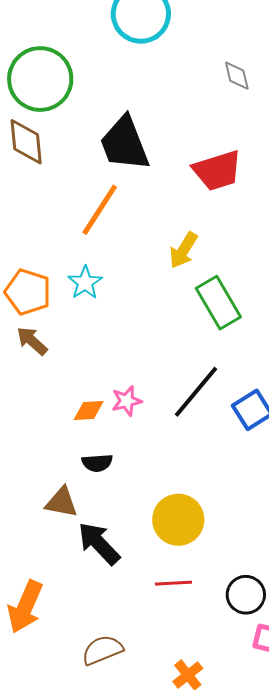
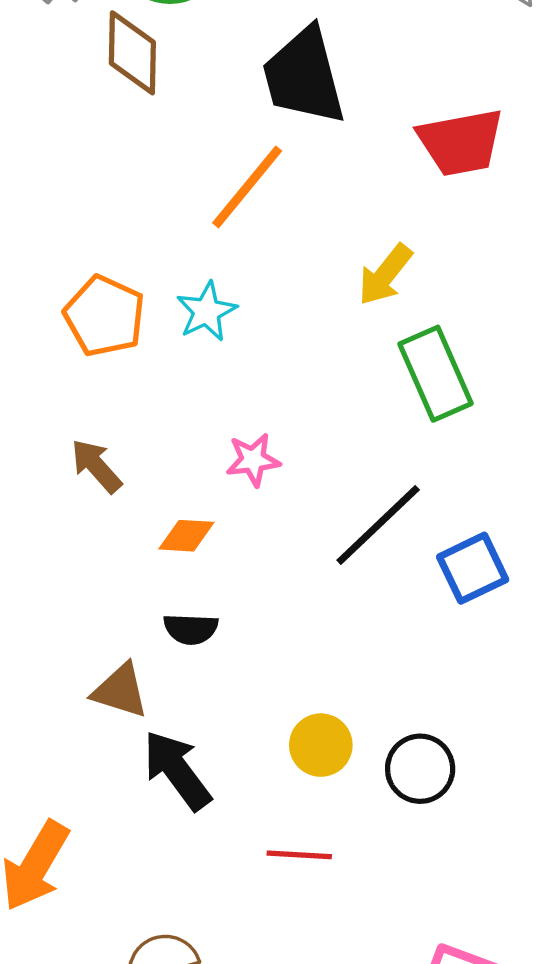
brown arrow: (32, 341) -> (96, 466), moved
pink star: (127, 401) -> (253, 460), moved
yellow circle: (178, 520) -> (321, 745), size x0.7
black circle: (246, 595) -> (420, 769), moved

